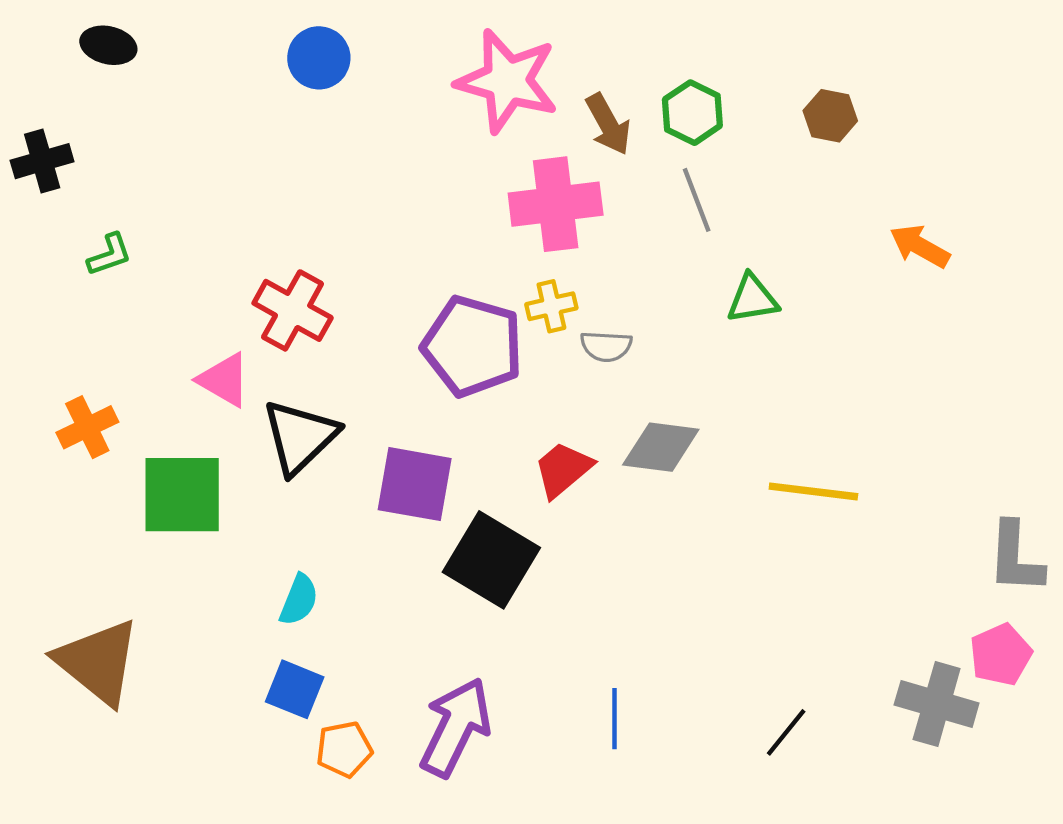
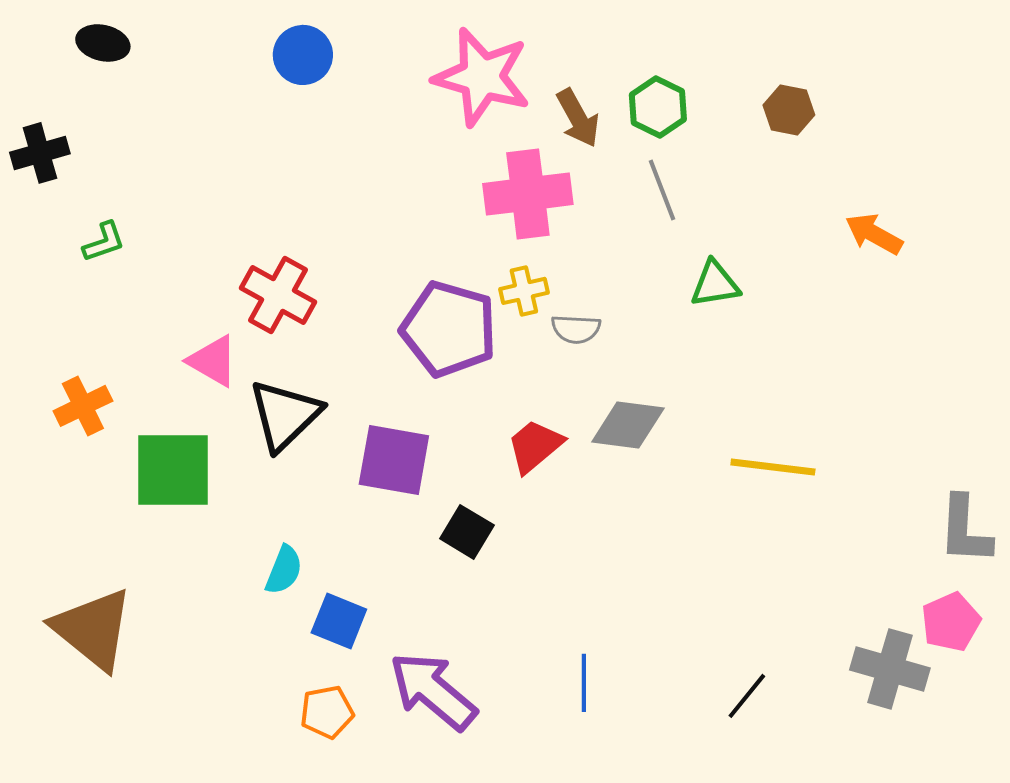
black square: (491, 560) -> (467, 532), size x0.6
blue square: (295, 689) -> (339, 621), moved
purple arrow: (456, 727) -> (433, 691), turned -76

